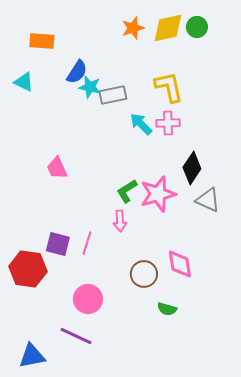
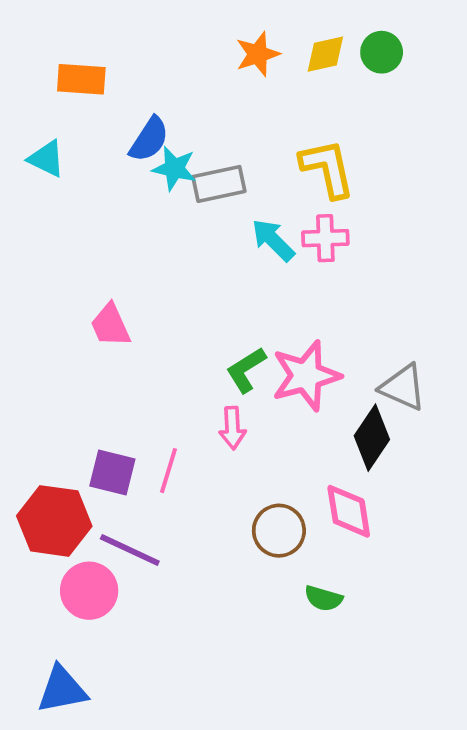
yellow diamond: (168, 28) -> (325, 54), size x0.7
black diamond: (192, 168) -> (372, 438), moved
pink circle: (88, 299) -> (89, 591), moved
purple line: (76, 336) -> (130, 550), moved

